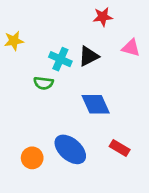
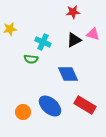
black triangle: (89, 56) -> (74, 40), moved
red rectangle: (120, 148) -> (85, 105), size x1.5

